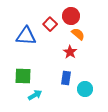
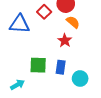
green square: (23, 76) -> (38, 65), moved
cyan arrow: (35, 95) -> (17, 85), moved

